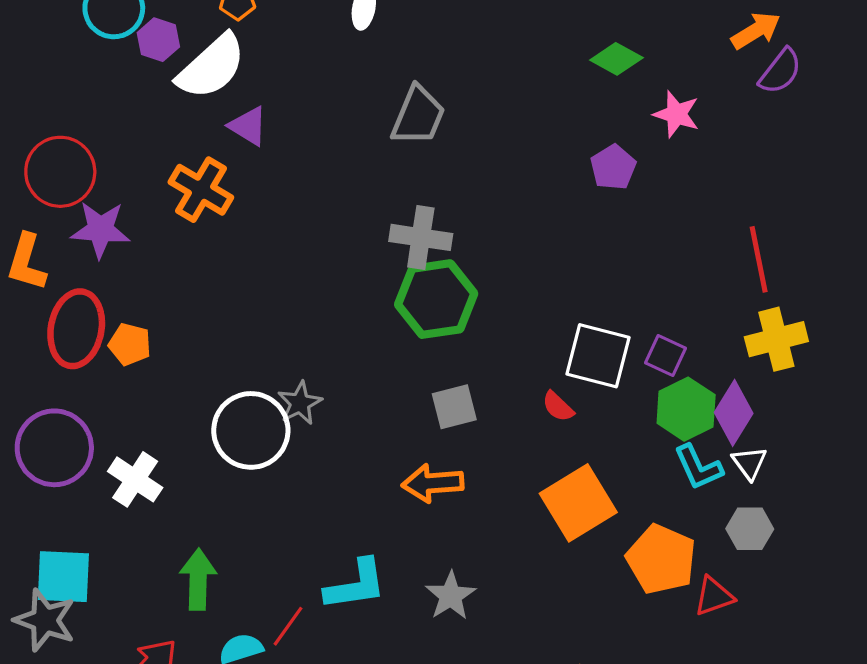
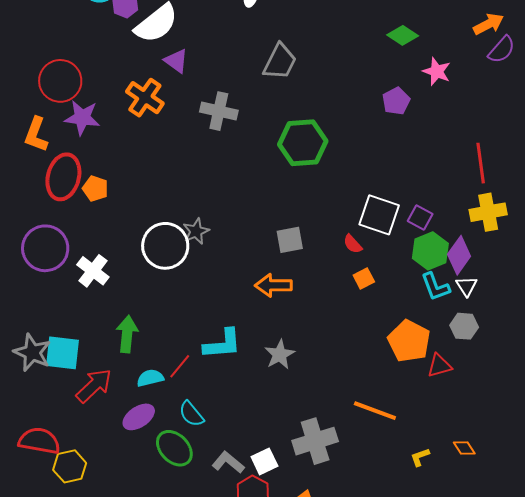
gray cross: (421, 237) -> (219, 111), moved
green hexagon: (436, 299) -> (303, 143), moved
orange square: (578, 503) -> (364, 279), moved, size x0.5
cyan square: (63, 577) -> (62, 353), moved

